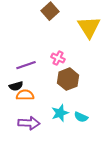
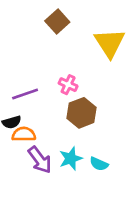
purple arrow: (29, 123) -> (40, 160), moved, turned 50

